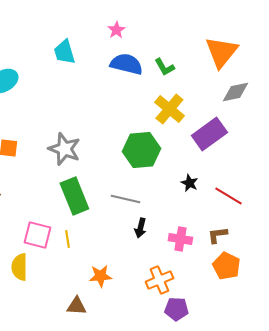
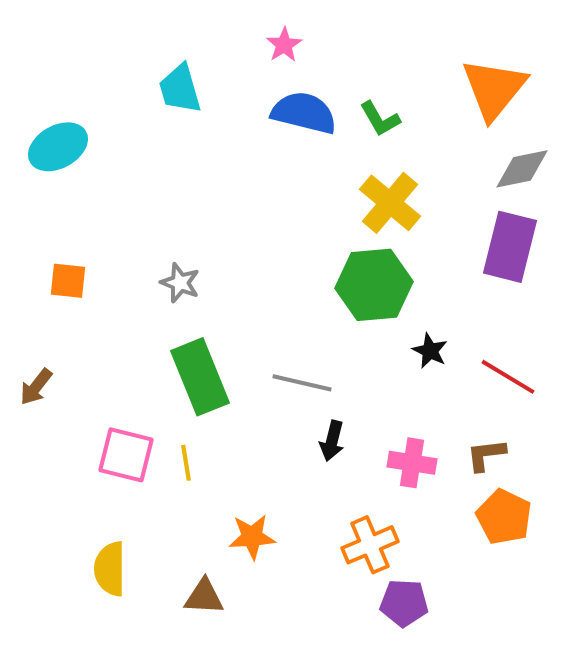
purple rectangle: (209, 134) -> (510, 247), moved, turned -40
gray star: (64, 149) -> (180, 283), size x0.6
green hexagon: (141, 150) -> (374, 285), moved
yellow semicircle: (19, 267) -> (110, 569), moved

